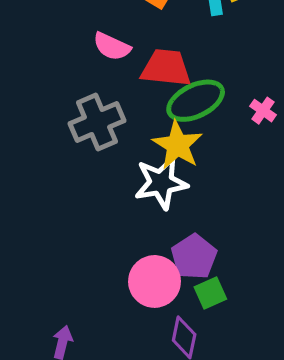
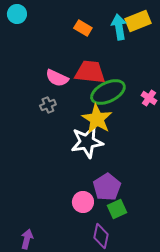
pink semicircle: (112, 46) -> (57, 78), moved
gray cross: (97, 122) -> (48, 105), size x0.5
pink circle: (154, 281) -> (83, 202), size x0.7

